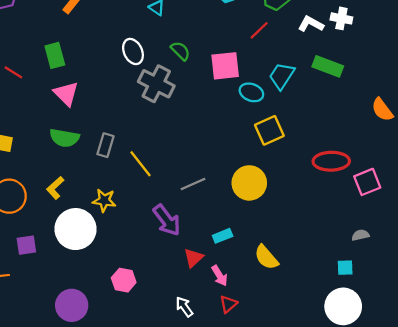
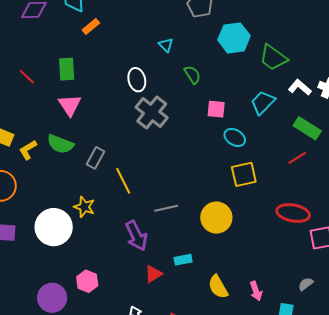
red line: (259, 30) -> (297, 158), moved
green semicircle: (180, 51) -> (192, 75), moved
pink square: (225, 66) -> (216, 109), size x0.7
cyan trapezoid: (282, 76) -> (263, 103), moved
yellow L-shape: (55, 188) -> (28, 150), moved
gray semicircle: (360, 235) -> (306, 284), turned -35
pink arrow: (220, 276) -> (256, 291), moved
purple circle: (72, 305) -> (52, 298), moved

